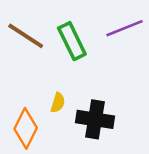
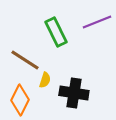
brown line: (26, 36) -> (25, 60), moved

